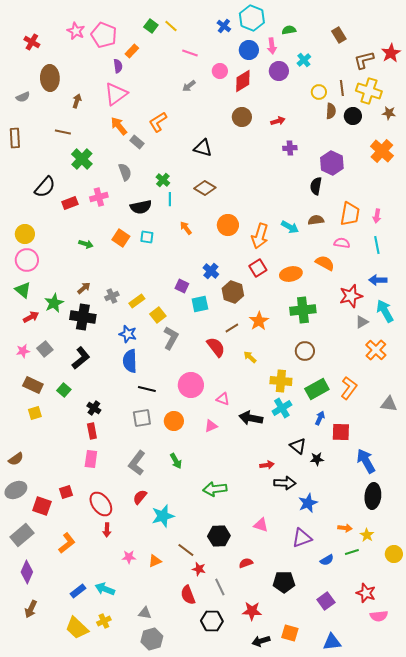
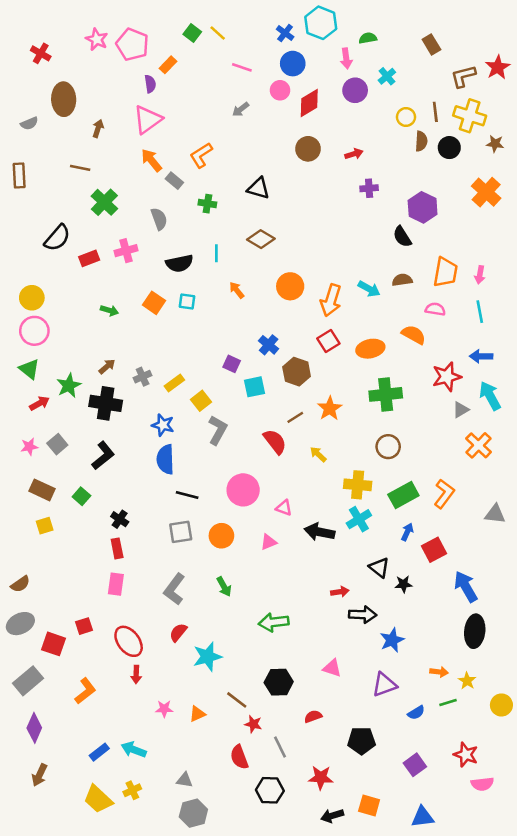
blue circle: (249, 50) -> (293, 64), moved
green cross: (163, 180) -> (207, 204), moved, turned -32
black semicircle: (316, 186) -> (402, 237), turned -42
red square: (341, 432) -> (434, 550), turned -30

